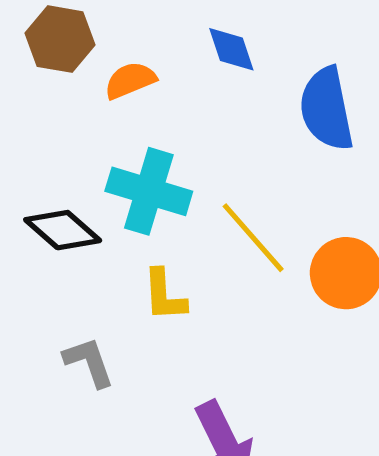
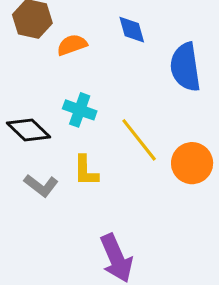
cyan cross: (149, 191) -> (80, 110), size x0.7
gray L-shape: (89, 362) -> (41, 186), moved, turned 144

